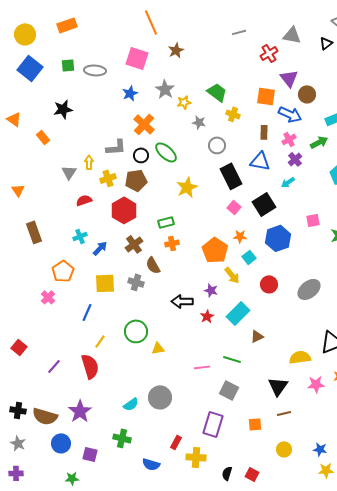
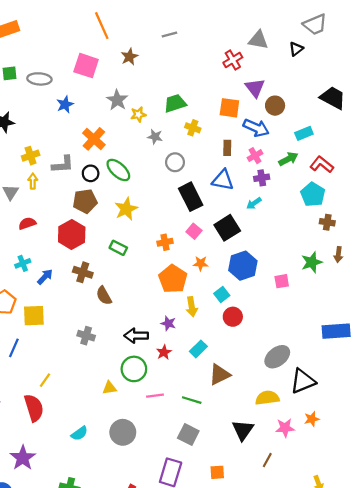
gray line: (239, 32) -> (169, 34), moved
green trapezoid: (217, 92) -> (175, 103), turned -55
blue star: (130, 93) -> (65, 104), moved
purple cross: (295, 159) -> (262, 178), turned 32
yellow cross: (108, 178) -> (31, 156), moved
yellow star: (187, 187) -> (126, 209), moved
pink square: (313, 220) -> (282, 281), moved
green rectangle: (166, 222) -> (118, 248), turned 42
orange cross: (172, 243) -> (165, 242), moved
brown cross: (134, 244) -> (83, 272), turned -36
cyan square: (249, 257) -> (222, 294), moved
yellow arrow: (232, 275) -> (192, 307), turned 30
gray cross: (136, 282) -> (86, 336), moved
yellow square: (105, 283) -> (34, 316), moved
gray ellipse: (309, 289) -> (277, 357), moved
blue line: (87, 312) -> (14, 348), moved
cyan rectangle: (238, 313) -> (198, 349), size x0.7
green circle: (136, 331) -> (134, 369), moved
brown triangle: (257, 336) -> (219, 375), size x1.5
pink line: (202, 367) -> (155, 396), moved
gray circle: (160, 397) -> (123, 432), moved
cyan semicircle: (131, 404) -> (79, 433), moved
brown line: (284, 413) -> (267, 460), moved, turned -48

